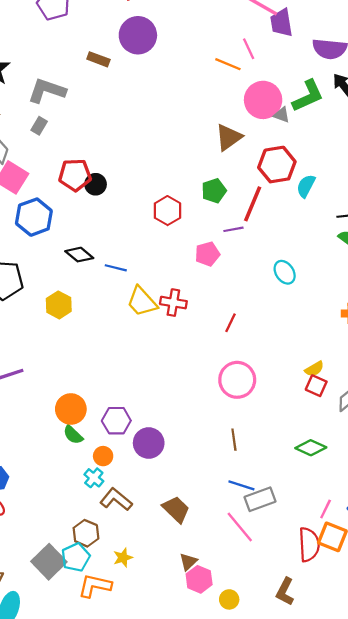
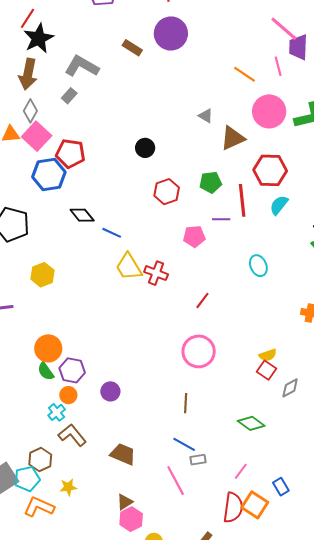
pink line: (249, 49) -> (278, 66), moved
gray triangle: (282, 115) -> (206, 116), moved
red pentagon: (75, 175) -> (70, 154), moved
black circle: (96, 184) -> (145, 148), moved
cyan semicircle: (306, 186) -> (279, 205), moved
red line: (253, 204) -> (242, 200), turned -40
yellow hexagon: (59, 305) -> (42, 275), moved
purple hexagon: (116, 421) -> (72, 370), moved
purple circle: (149, 443) -> (110, 391), size x0.7
gray rectangle: (260, 499) -> (198, 460), size x0.6
brown trapezoid: (176, 509) -> (123, 454), turned -32
pink line: (326, 509) -> (241, 471), moved

